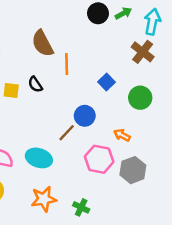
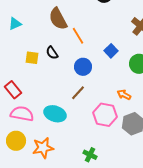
orange line: (67, 64) -> (78, 36), turned -30
blue circle: (85, 116) -> (83, 67), moved
orange star: (44, 199) -> (43, 148), moved

